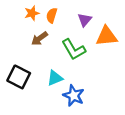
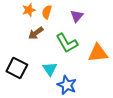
orange triangle: (107, 36) -> (98, 53), moved
cyan triangle: (55, 78) -> (50, 69), turned -42

